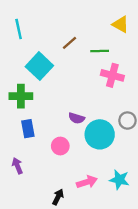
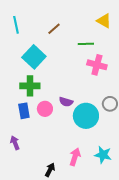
brown line: (70, 43) -> (54, 29), moved
green cross: (21, 96) -> (30, 86), moved
pink circle: (60, 146) -> (45, 109), moved
pink arrow: (87, 182) -> (75, 157), turned -54

